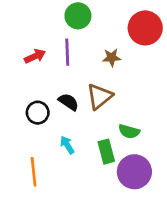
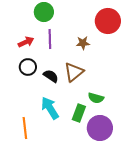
green circle: (78, 16) -> (44, 12), moved
black circle: (38, 113) -> (28, 67), moved
cyan arrow: (67, 145) -> (50, 108), size x1.6
green rectangle: (106, 152) -> (79, 113), turned 36

